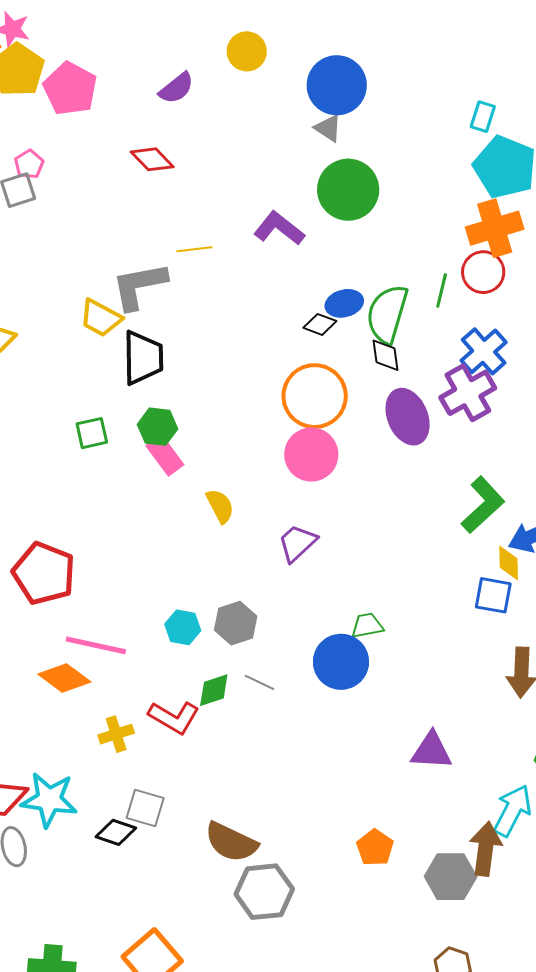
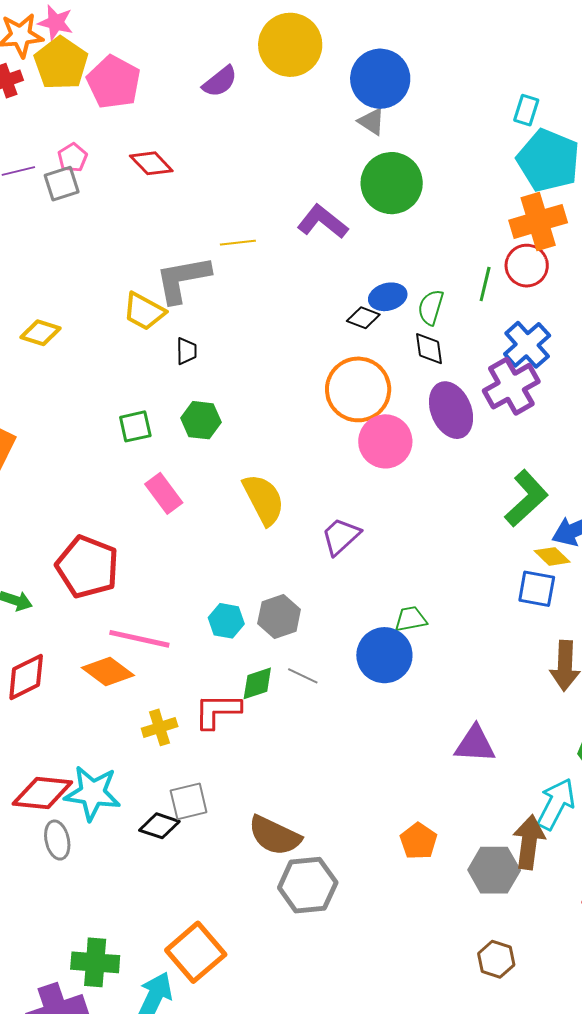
yellow circle: (247, 51) -> (290, 45), size x1.6
red diamond: (152, 159) -> (151, 163), moved
green semicircle: (387, 314) -> (431, 307), size x0.6
black trapezoid: (143, 358) -> (186, 351), size x0.5
pink circle: (311, 454) -> (385, 441), moved
pink rectangle: (165, 455) -> (164, 493), moved
yellow semicircle: (220, 506) -> (264, 499), size x1.5
yellow diamond: (509, 563) -> (552, 556), turned -45
red L-shape: (174, 717) -> (217, 711), turned 150
gray square: (145, 808) -> (189, 801), turned -30

